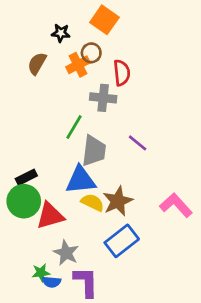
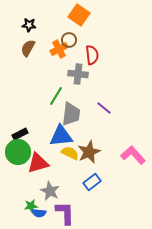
black star: (61, 33) -> (29, 25), moved
blue rectangle: (122, 241) -> (92, 182), size x0.7

